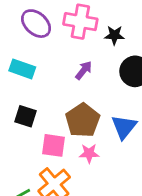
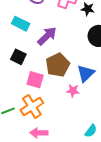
purple arrow: (84, 70) -> (47, 36), moved, size x1.5
pink star: (89, 153) -> (73, 91), moved

